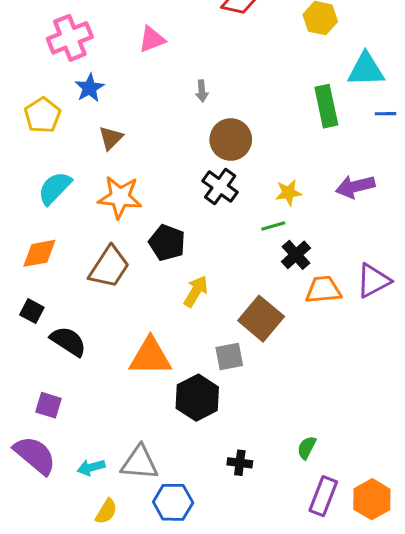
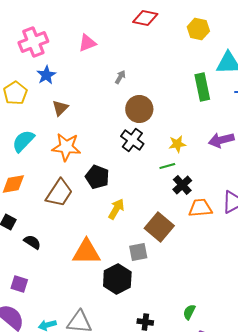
gray arrow: (202, 91) -> (120, 77), turned -144
black semicircle: (68, 341) -> (32, 242), size x0.7

